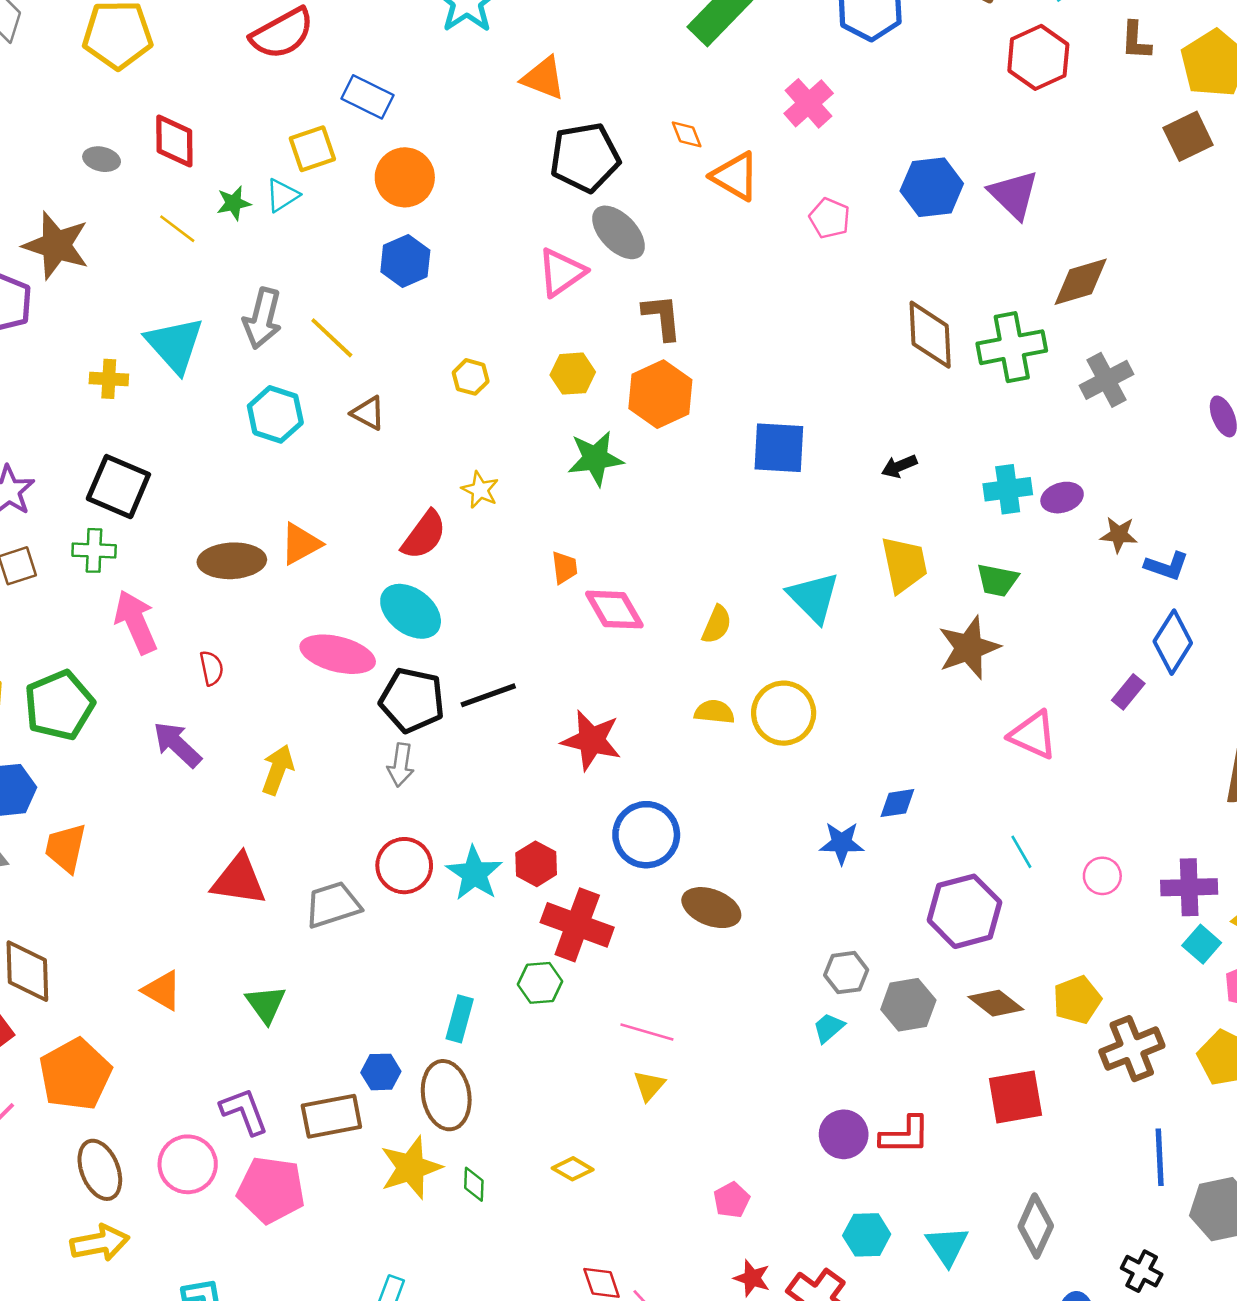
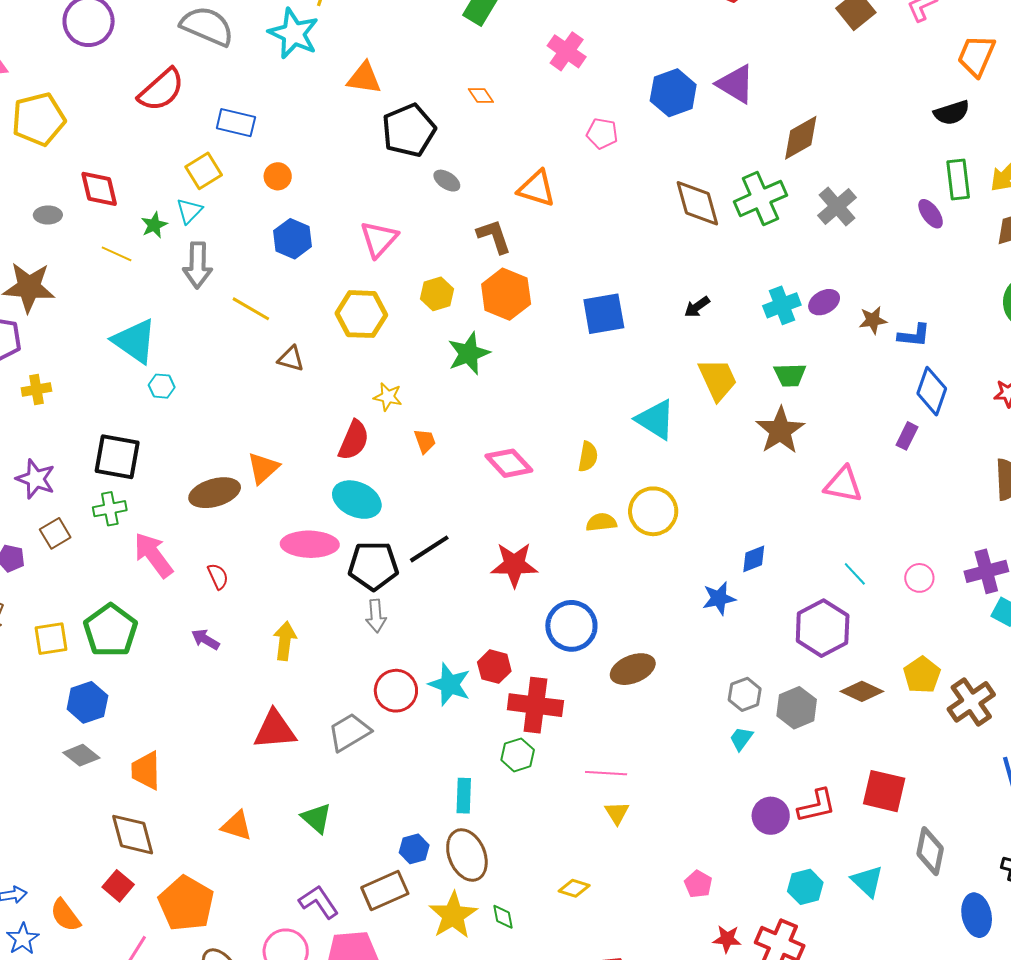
orange triangle: (735, 176) -> (537, 188), moved
orange circle: (405, 177) -> (278, 176), size x0.6
gray ellipse: (618, 232) -> (447, 181), size x0.6
pink triangle: (561, 272) -> (379, 239), moved
gray arrow: (262, 318) -> (198, 265), moved
yellow hexagon: (471, 377) -> (361, 314), size x1.8
yellow cross: (109, 379) -> (36, 389), moved
cyan hexagon: (275, 414) -> (162, 386), moved, size x0.6
orange trapezoid: (564, 568) -> (425, 441), moved
purple arrow: (177, 744) -> (205, 639), size x0.7
orange trapezoid: (66, 848) -> (146, 770), moved
brown ellipse: (711, 908) -> (633, 669), turned -30
red square: (1015, 1097) -> (884, 791), moved, turned 36

